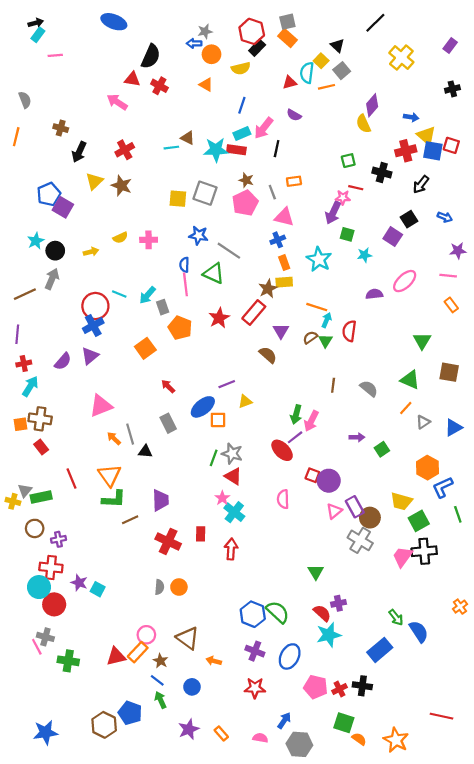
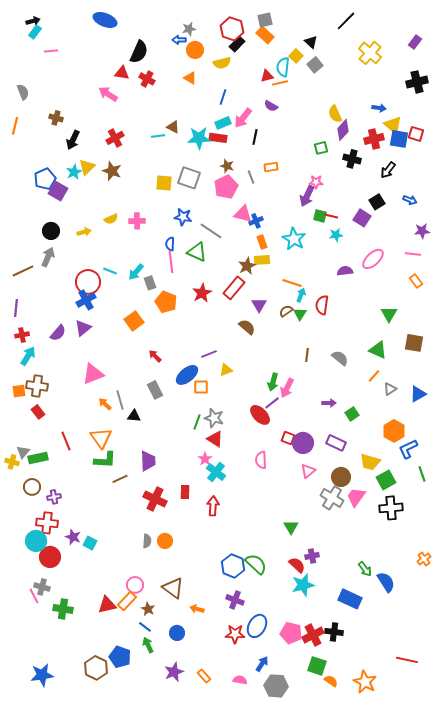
orange line: (327, 87) -> (280, 83), moved
black cross: (452, 89) -> (417, 82), size x1.5
purple diamond: (372, 105) -> (343, 130), moved
red line: (356, 188) -> (331, 216), moved
pink triangle: (284, 217) -> (243, 214), moved
cyan star: (36, 241) -> (74, 172), moved
purple rectangle: (355, 507) -> (336, 443), moved, turned -36
pink trapezoid: (402, 557) -> (356, 497), moved
blue rectangle: (380, 650) -> (350, 599), turned 65
blue ellipse: (290, 656) -> (257, 626), moved
red cross: (340, 689) -> (313, 635), size x1.5

